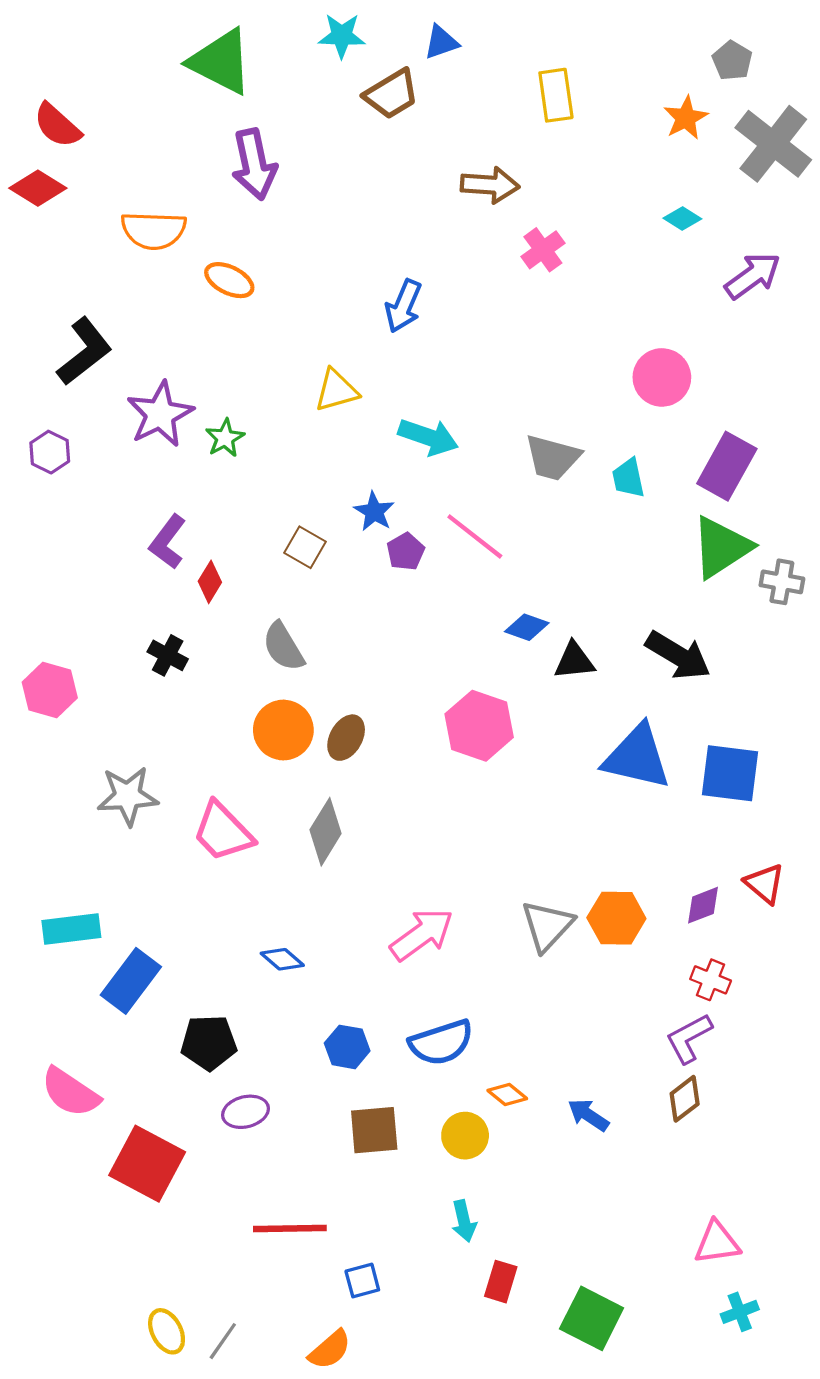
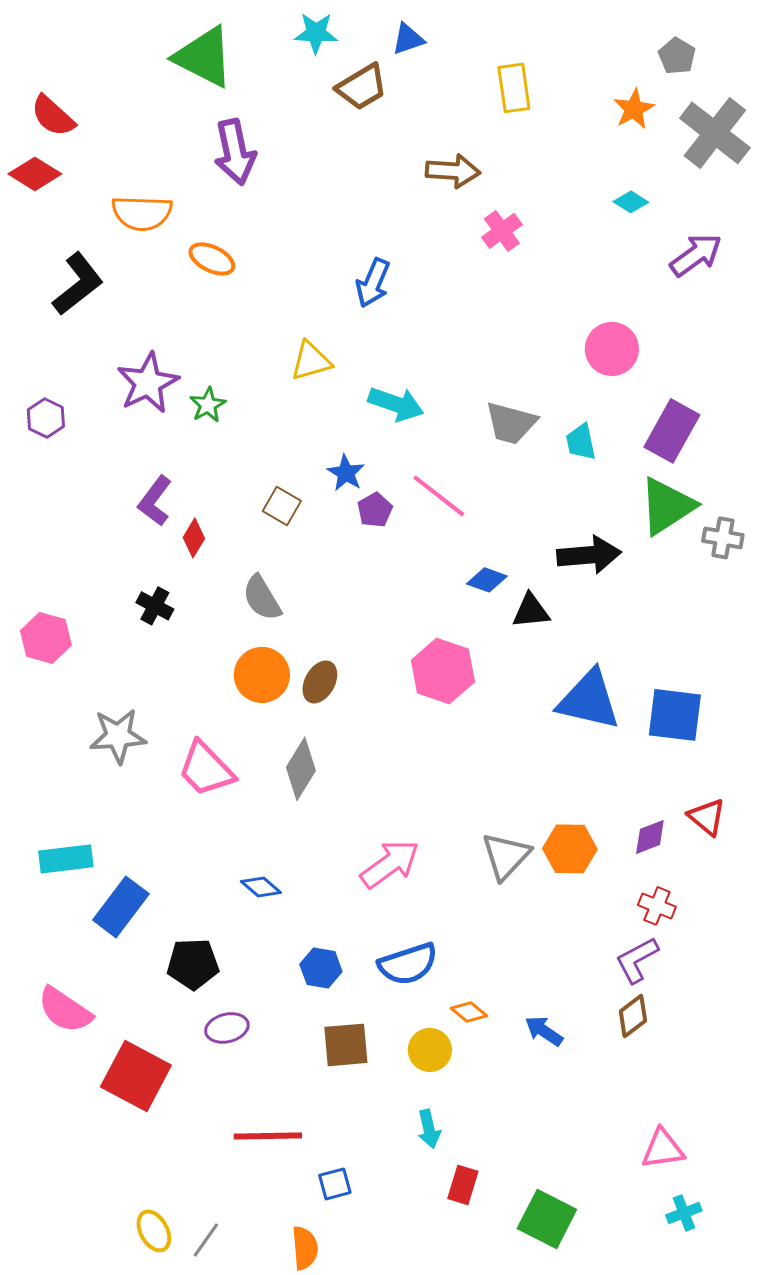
black L-shape: (84, 351) -> (78, 284), moved
black arrow: (678, 655) -> (589, 555), moved, turned -36
orange semicircle: (330, 1350) -> (305, 1248), turned -54

